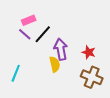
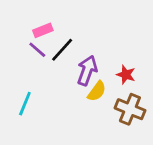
purple arrow: (61, 49) -> (87, 71), turned 30
yellow semicircle: (55, 64) -> (97, 91), moved, turned 49

